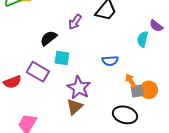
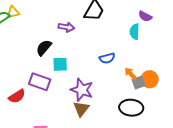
purple arrow: (75, 22) -> (66, 27), turned -105

